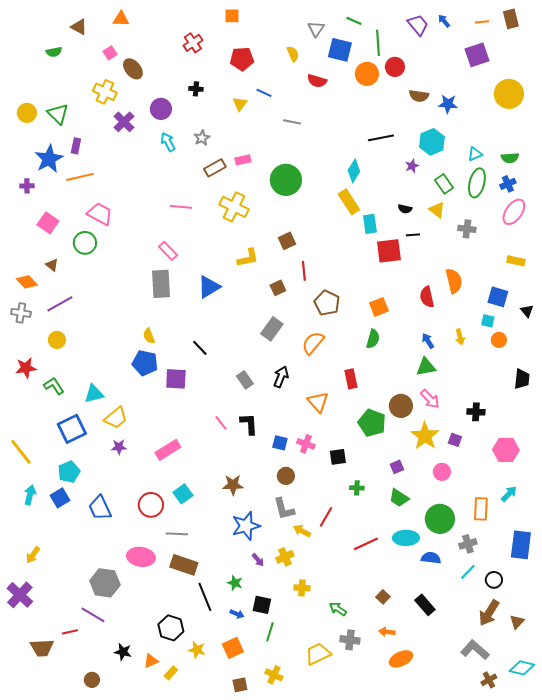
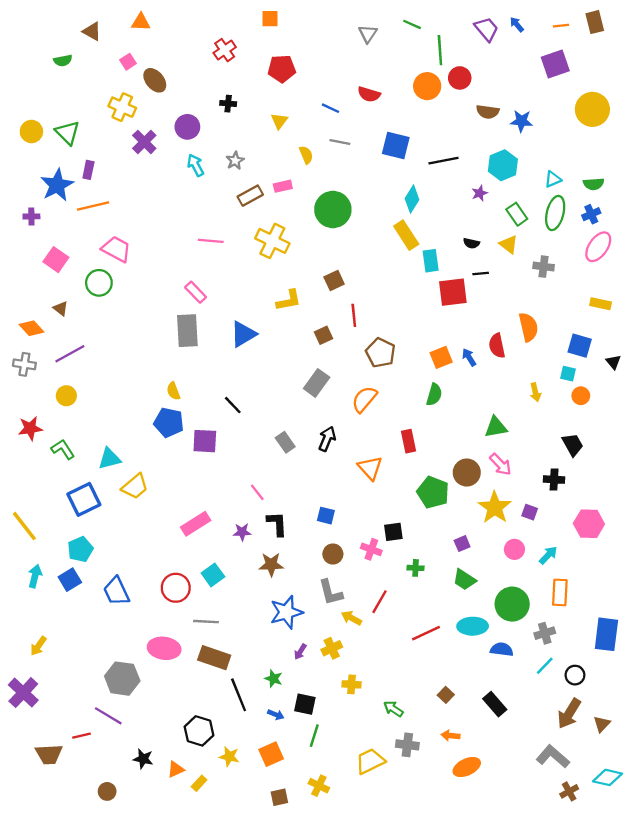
blue square: (340, 50) -> (396, 145), moved
yellow semicircle: (293, 54) -> (306, 155), moved
blue line: (264, 93) -> (331, 108), moved
blue arrow: (428, 341) -> (469, 357), moved
black trapezoid: (522, 379) -> (573, 445), moved, turned -35
black L-shape: (249, 424) -> (277, 524), moved
pink cross: (306, 444) -> (371, 549), moved
purple star: (119, 447) -> (242, 532), moved
cyan arrow: (509, 494) -> (548, 555), moved
purple arrow: (258, 560) -> (300, 652), turned 72

